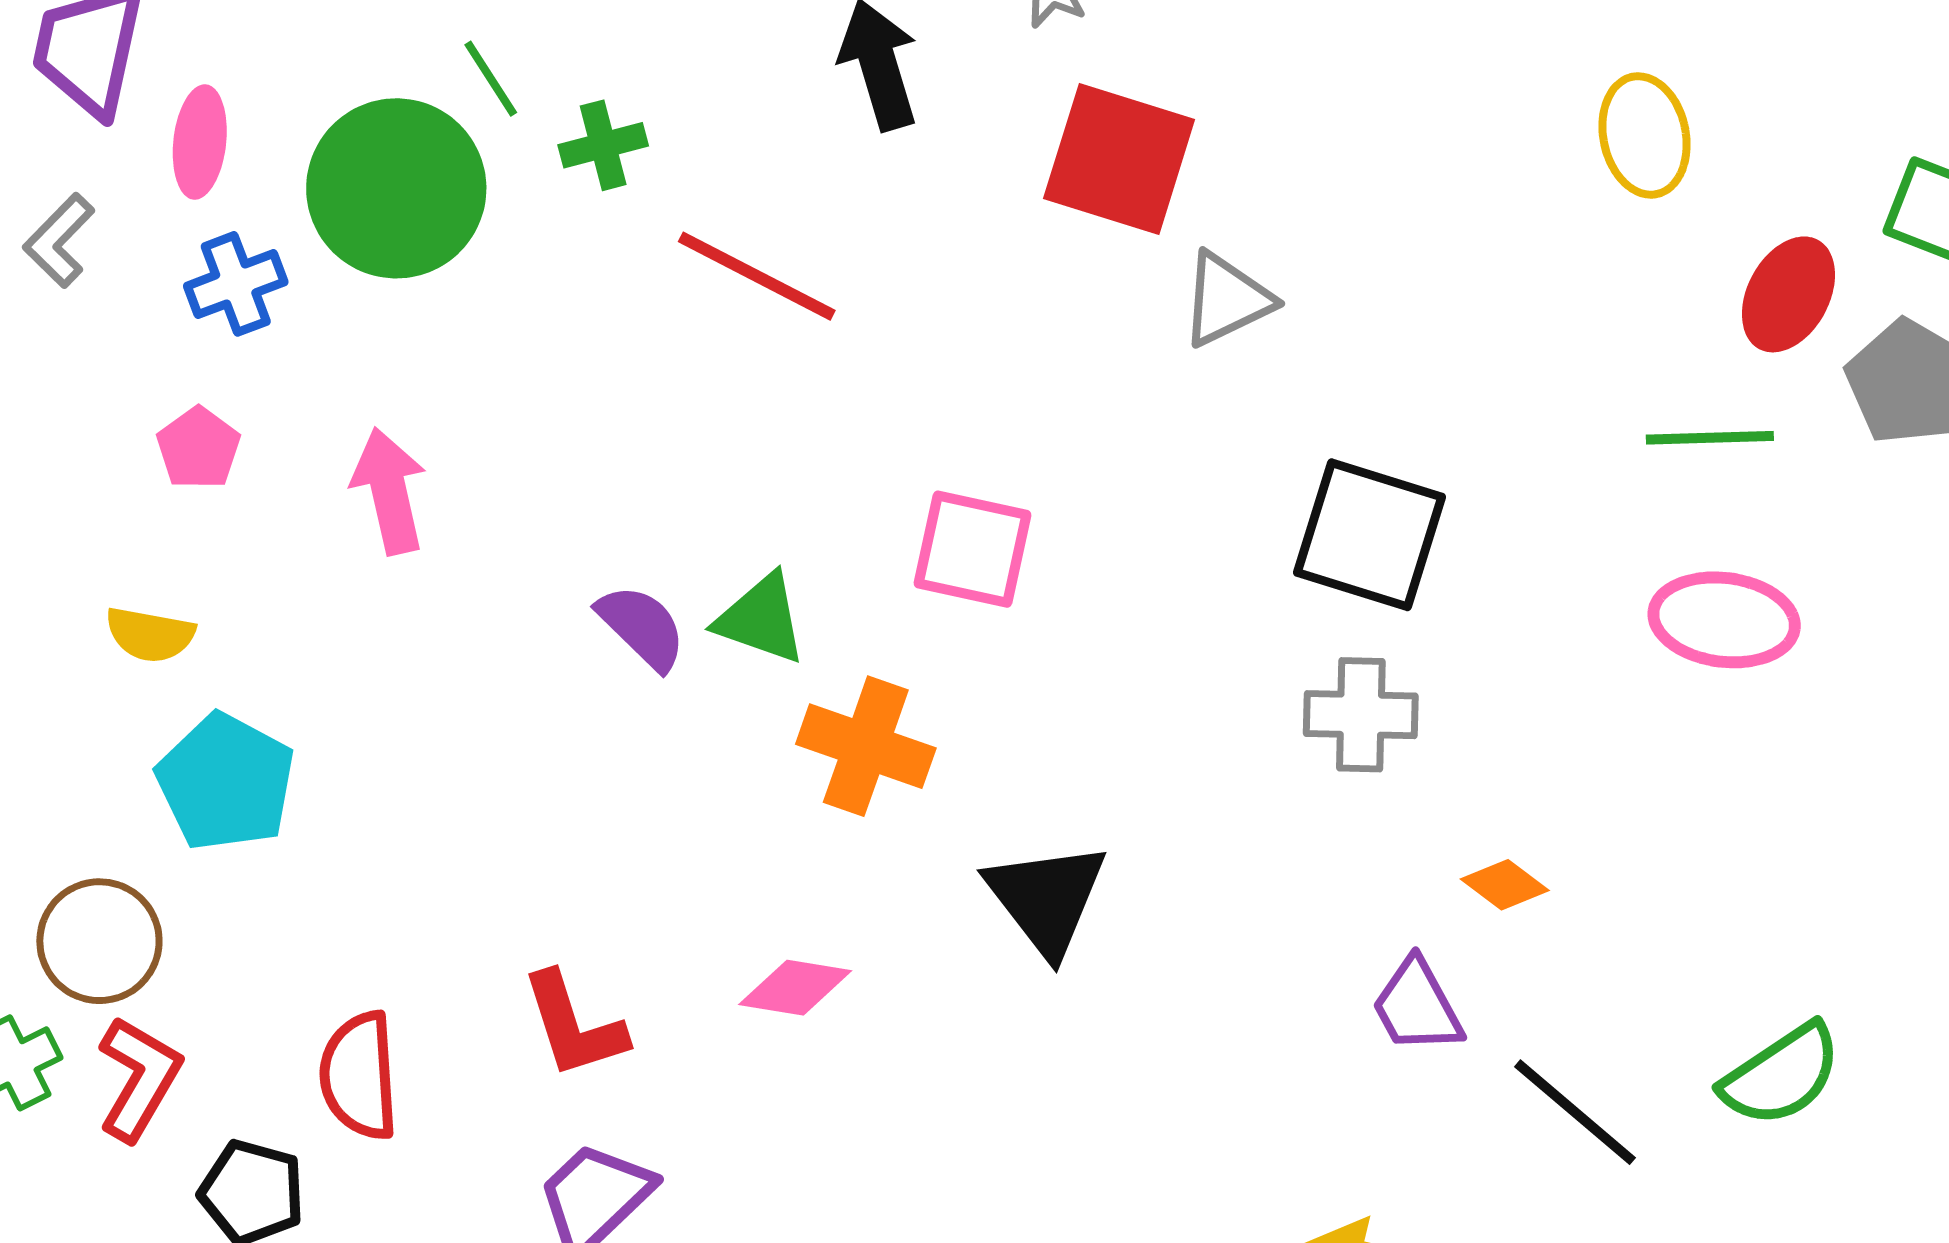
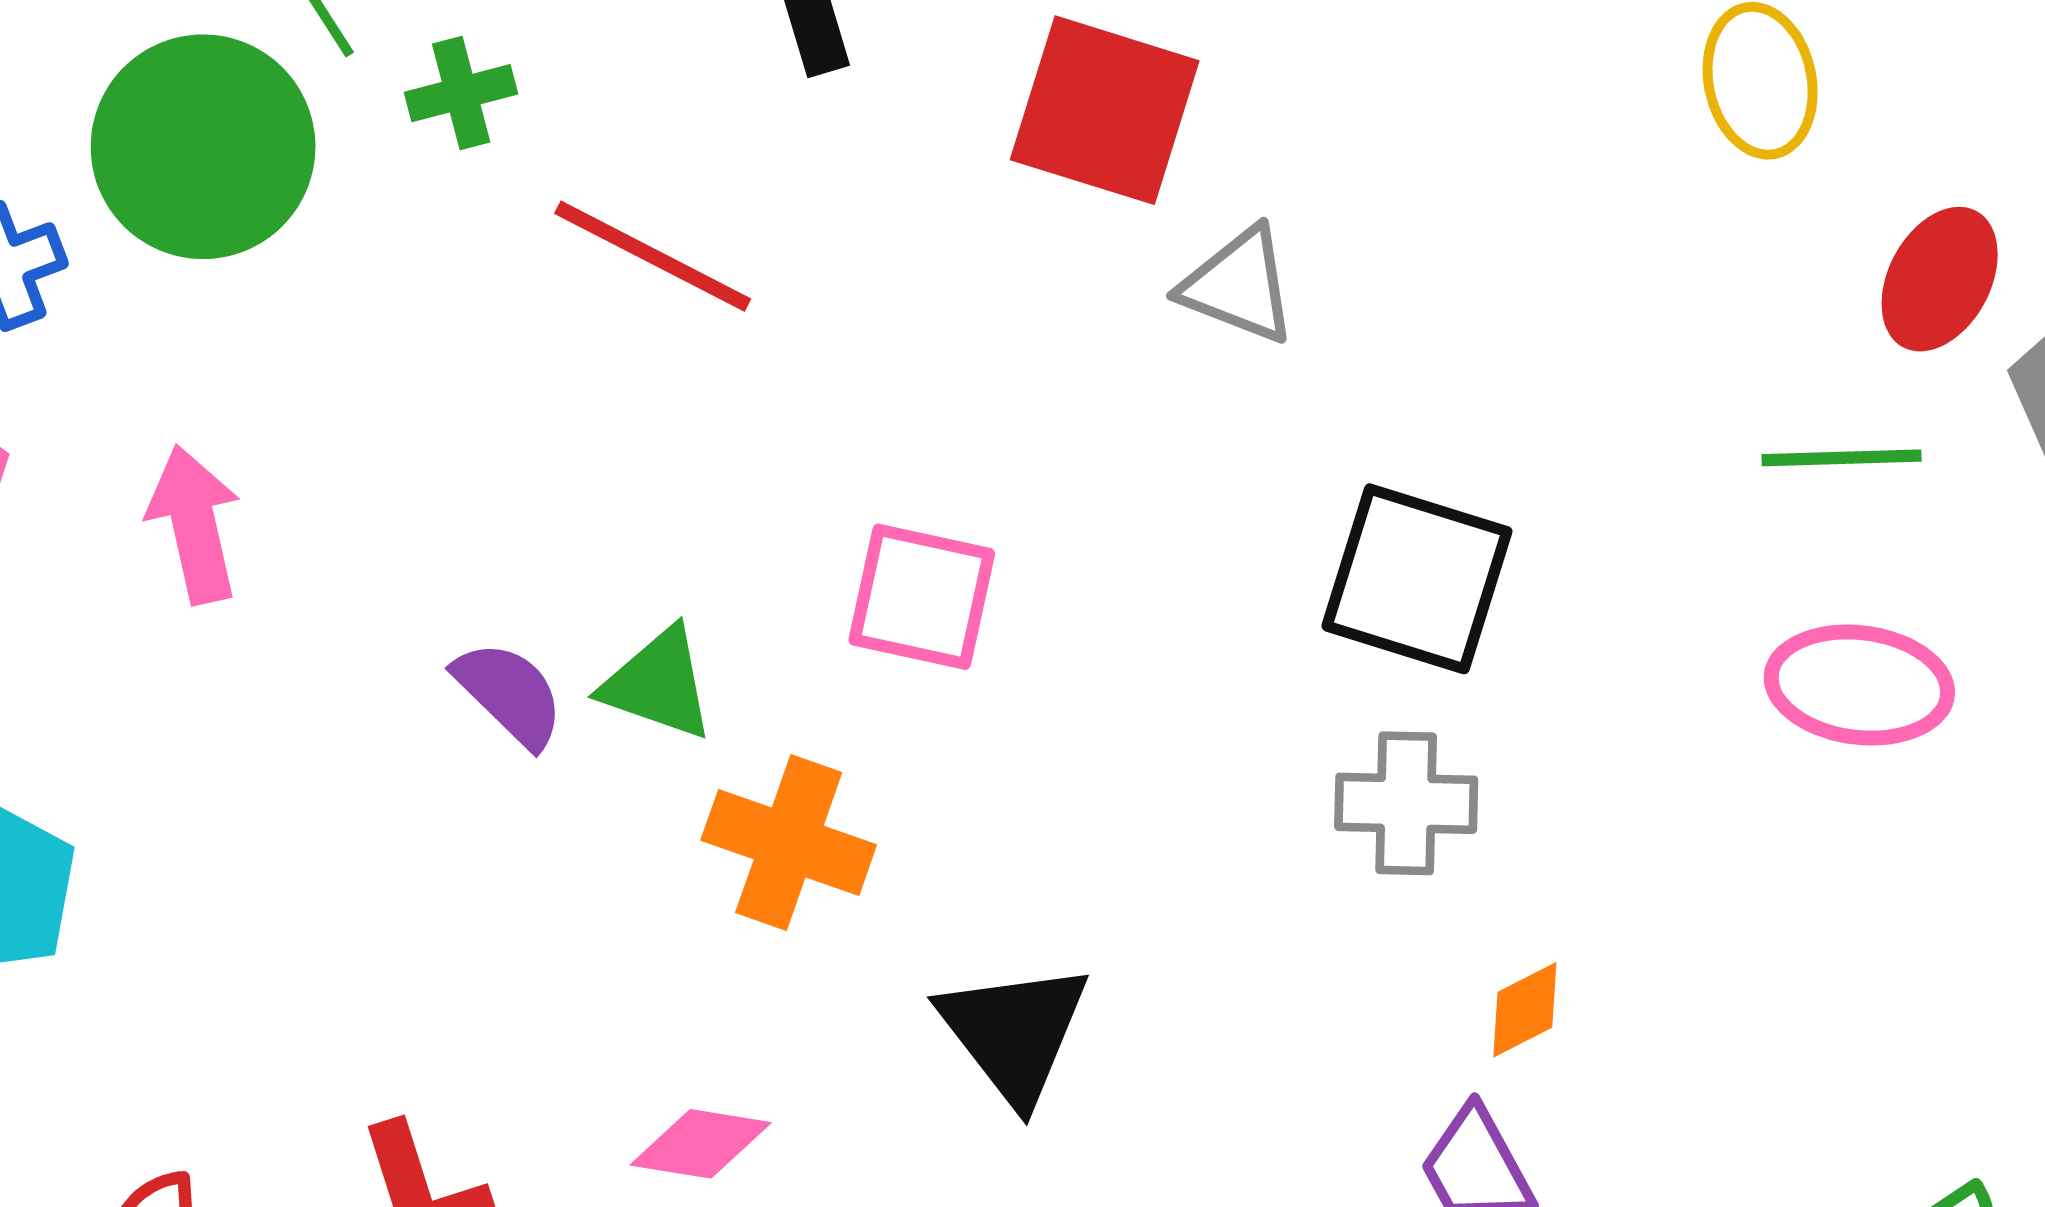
gray triangle: (1227, 300) -> (1239, 285), turned 47
orange diamond: (1505, 885) -> (1525, 1010), moved, turned -64

